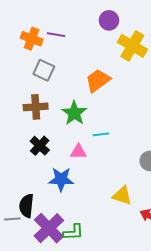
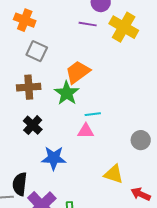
purple line: (56, 35) -> (88, 24), moved
orange trapezoid: (98, 80) -> (78, 72), moved
pink triangle: (78, 152) -> (86, 131), moved

